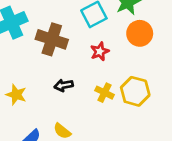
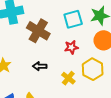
yellow hexagon: (135, 91) -> (93, 69), moved

